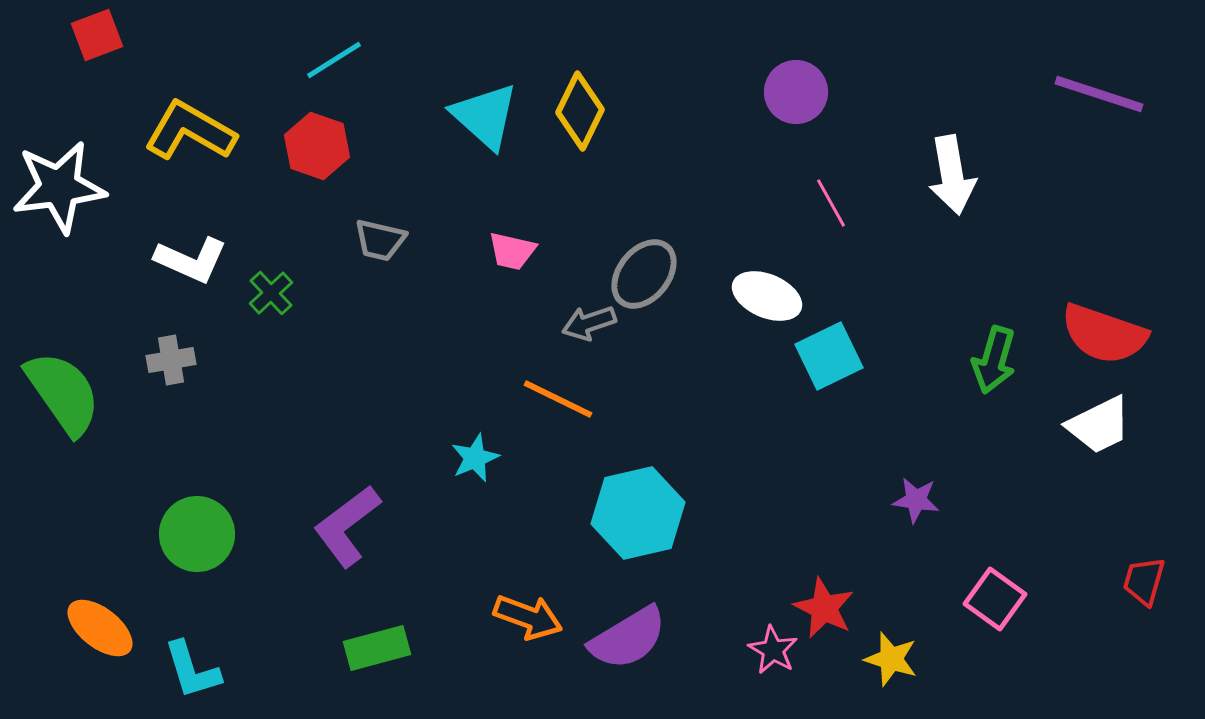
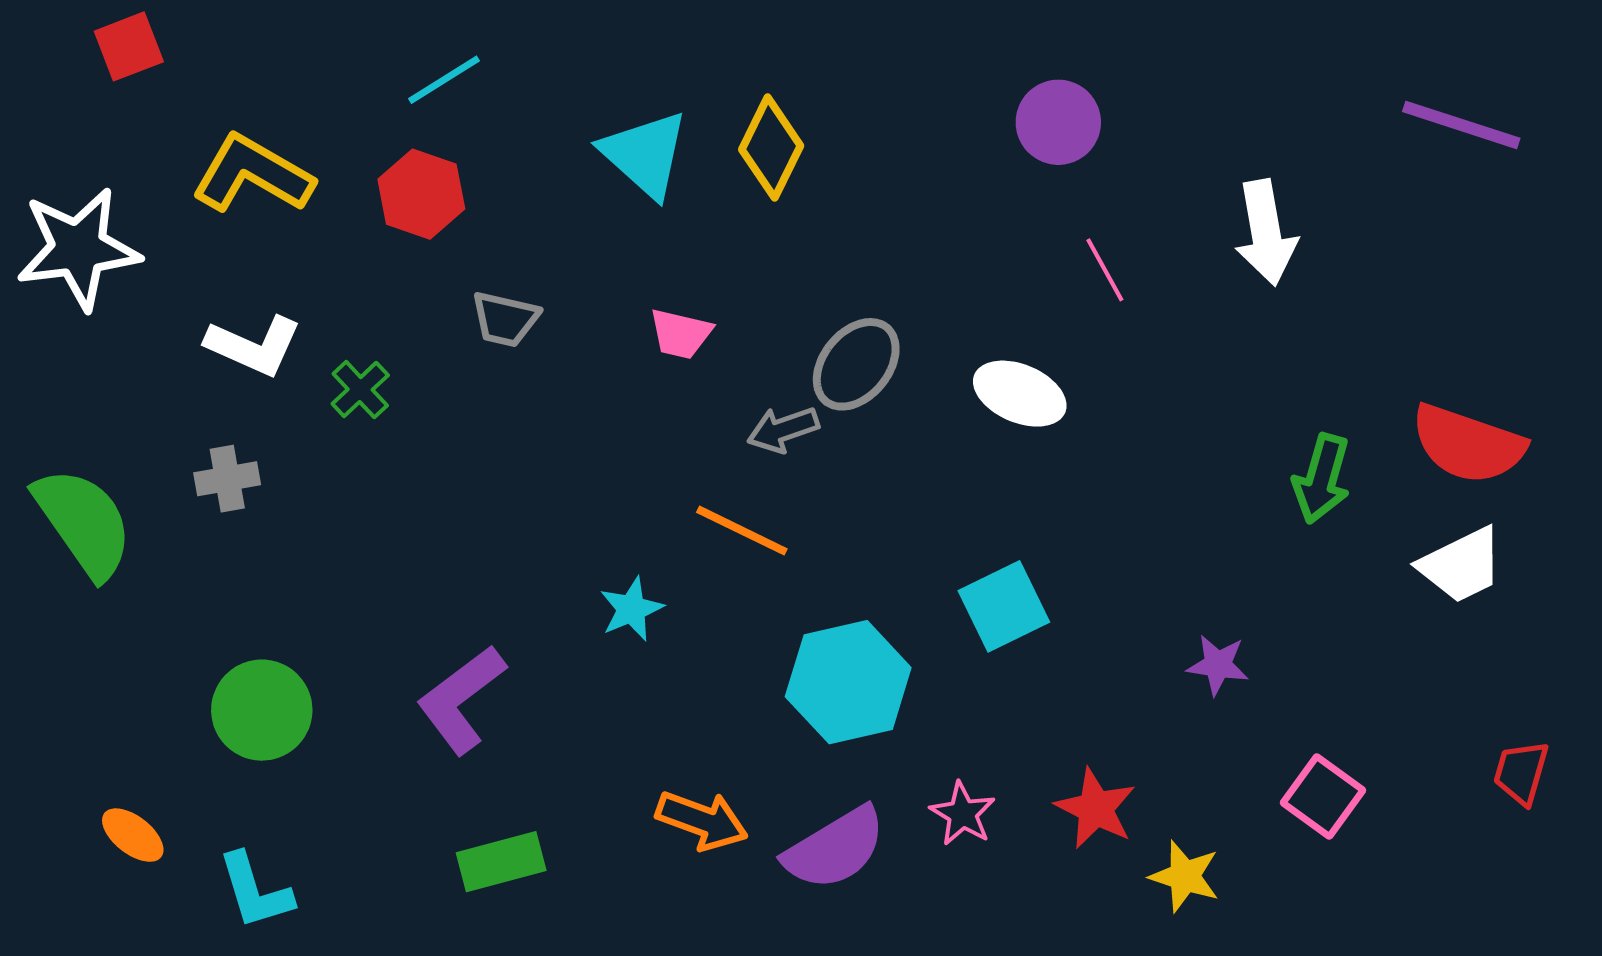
cyan square: (829, 356) -> (1004, 606), moved
orange ellipse: (100, 628) -> (133, 835), size x0.7
pink star: (773, 650) -> (963, 814), moved

